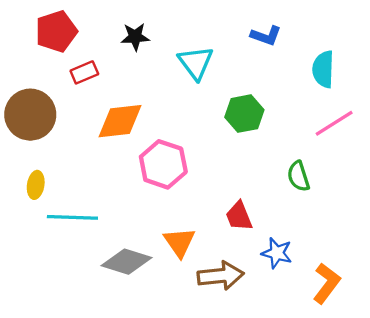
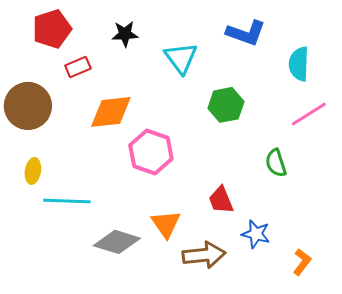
blue L-shape: (266, 36) -> (246, 33), size x1.4
orange L-shape: (327, 283) -> (302, 262), size x0.7

